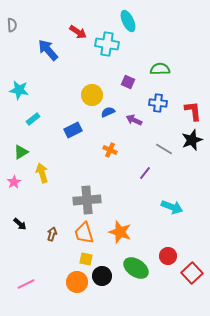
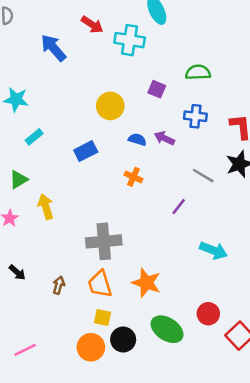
blue semicircle: (108, 112) -> (137, 139), moved, turned 40

